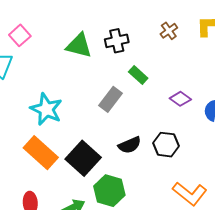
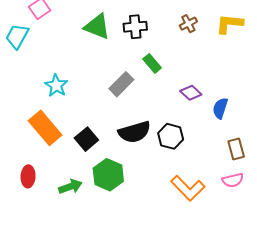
cyan star: (46, 109) -> (56, 86), size x0.7
black semicircle: (130, 145) -> (134, 132), size x1.4
black square: (83, 158) -> (86, 139), size x0.7

